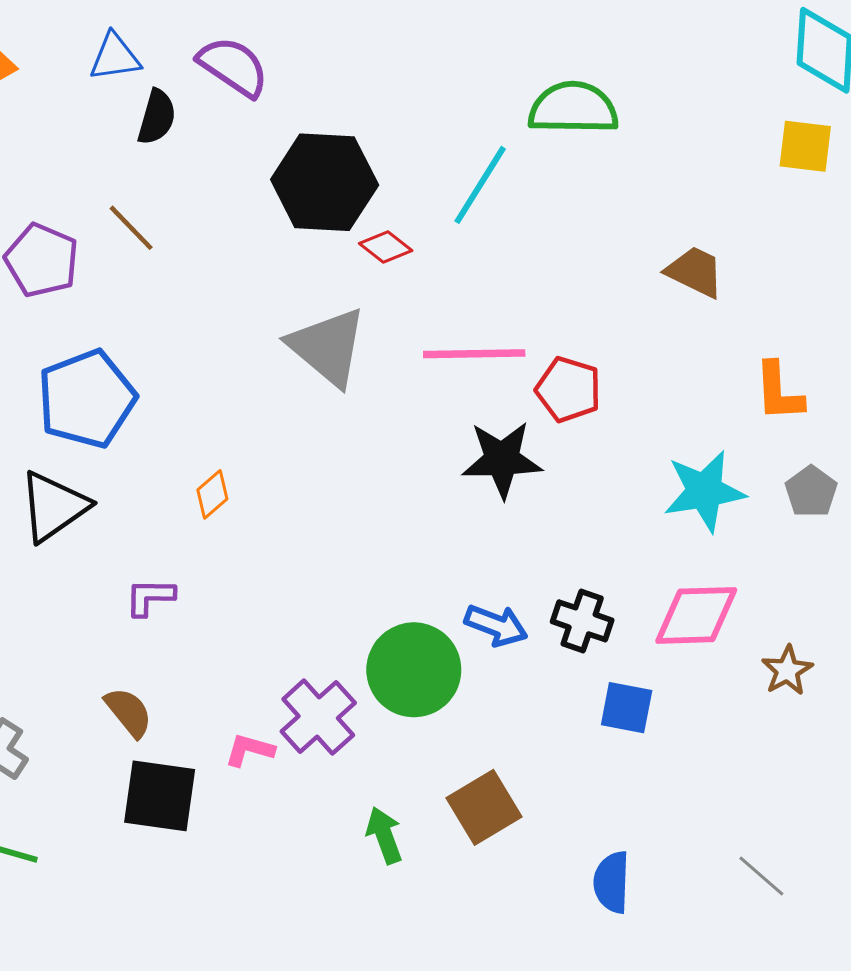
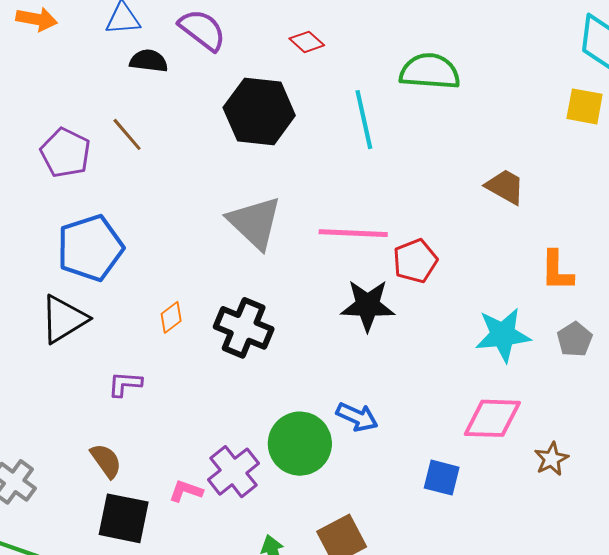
black semicircle: (157, 117) -> (149, 61), turned -102
cyan line: (480, 185) -> (364, 120), turned -48
red diamond: (386, 247) -> (307, 42), moved
red pentagon: (568, 390) -> (415, 261), turned 30
black cross: (582, 621) -> (244, 328), moved, size x1.4

